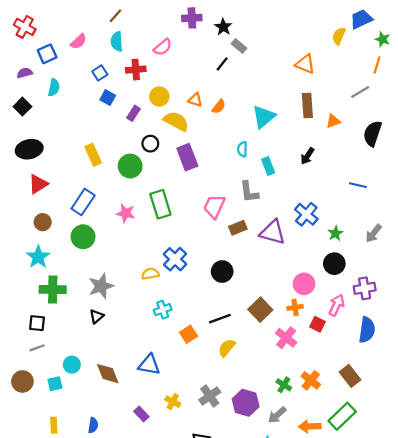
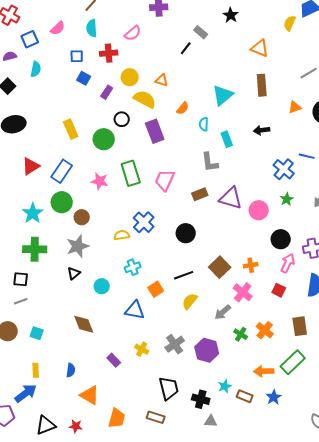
black star: (223, 27) -> (231, 15), moved
blue square: (100, 73) -> (77, 56), turned 32
orange semicircle: (219, 107) -> (183, 108), moved
orange triangle: (333, 121) -> (295, 107), moved
black arrow: (307, 156) -> (262, 130), turned 49
red triangle: (38, 184) -> (31, 166), moved
pink trapezoid: (214, 206) -> (165, 180), moved
blue cross: (306, 214) -> (284, 169), moved
brown circle: (43, 222) -> (82, 217), moved
cyan star: (38, 257) -> (33, 213), moved
black circle: (334, 264) -> (281, 239), moved
pink circle: (304, 284) -> (259, 210), moved
red square: (317, 324) -> (279, 290), moved
cyan circle: (72, 365) -> (102, 286), moved
blue triangle: (149, 365) -> (135, 310), moved
brown rectangle: (350, 376) -> (300, 326), turned 30
cyan square: (55, 384) -> (37, 333), turned 32
gray arrow: (277, 415) -> (223, 312), moved

